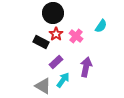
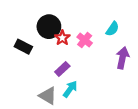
black circle: (53, 13) -> (49, 27), moved
black rectangle: (41, 42) -> (23, 47), moved
purple arrow: (86, 67) -> (123, 58), moved

